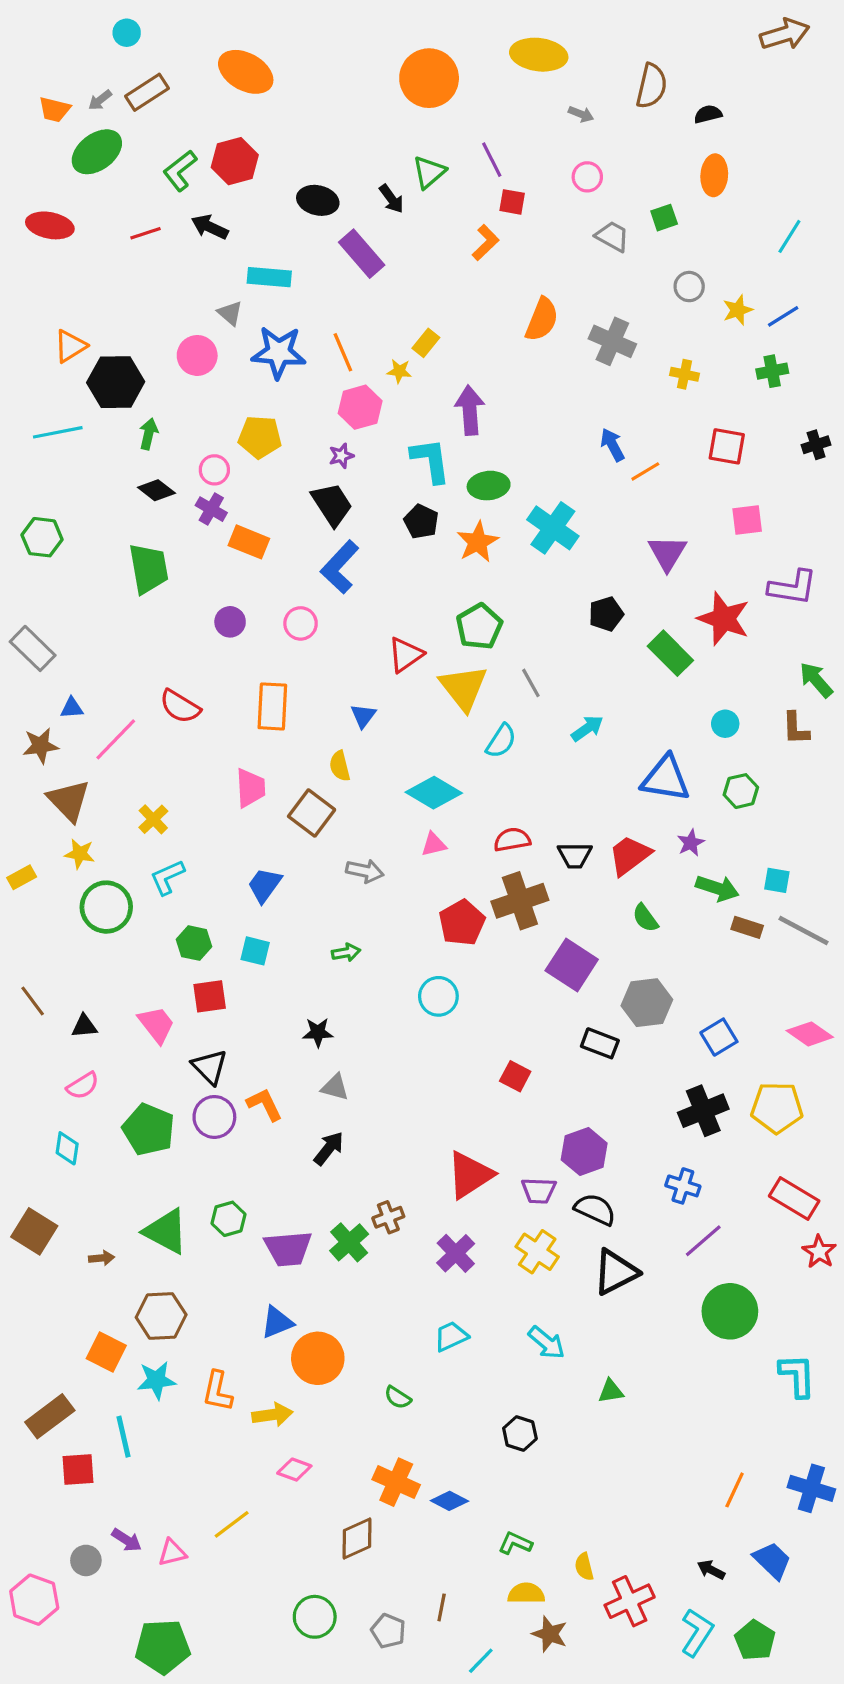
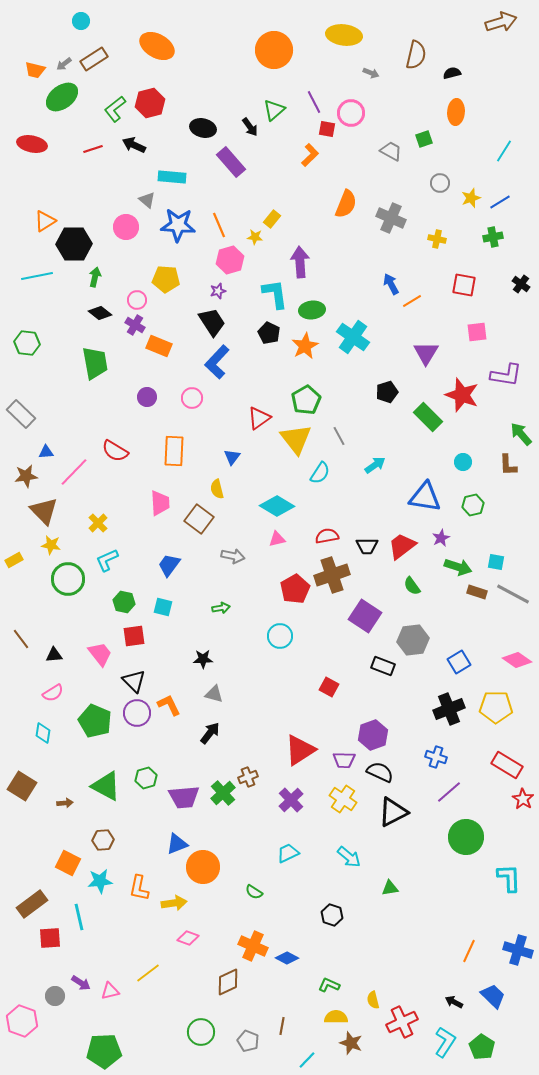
pink circle: (587, 177) -> (351, 113), moved, size x1.4
black cross: (816, 445) -> (521, 284), turned -36
brown hexagon: (161, 1316) -> (103, 840), size x0.7

